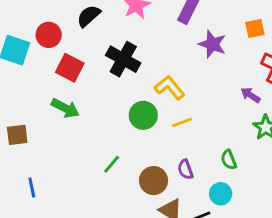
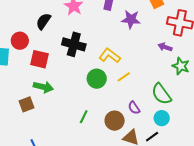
brown square: (17, 135) -> (27, 104), moved
green semicircle: (229, 160) -> (161, 94), size x1.6

